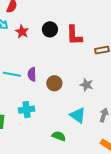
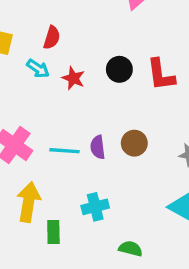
brown circle: (54, 83) -> (134, 143), moved
green semicircle: (59, 136) -> (131, 249), moved

